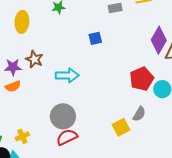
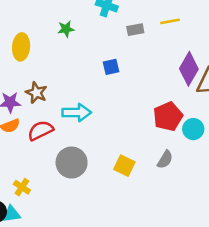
yellow square: (121, 127) -> (124, 166), moved, turned -36
yellow cross: (22, 136) -> (22, 187), turned -32
red semicircle: (67, 137) -> (40, 130), moved

